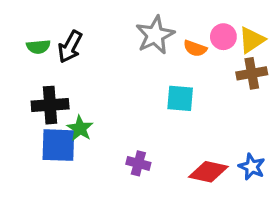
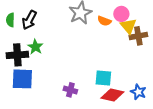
yellow triangle: (252, 40) -> (128, 26), moved, turned -36
green semicircle: (38, 47) -> (10, 20), turned 96
cyan square: (180, 98) -> (103, 78), moved
green star: (80, 128) -> (35, 47), moved

